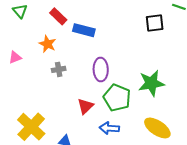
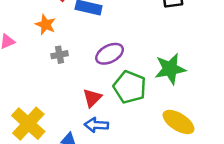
purple ellipse: (101, 70) -> (110, 54), turned 65
blue arrow: (109, 128) -> (96, 125), moved

